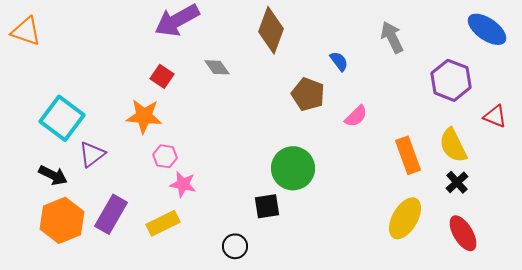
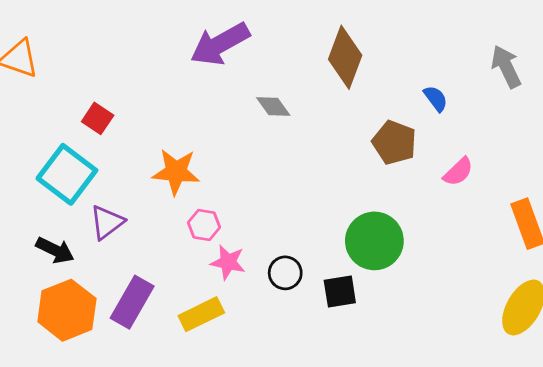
red square: (162, 76) -> (98, 118), moved
black circle: (235, 246) -> (285, 273), moved

